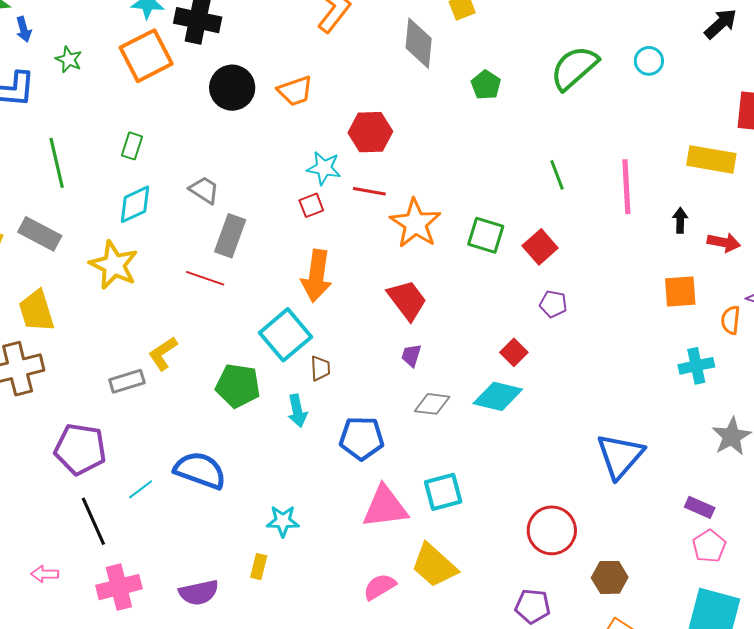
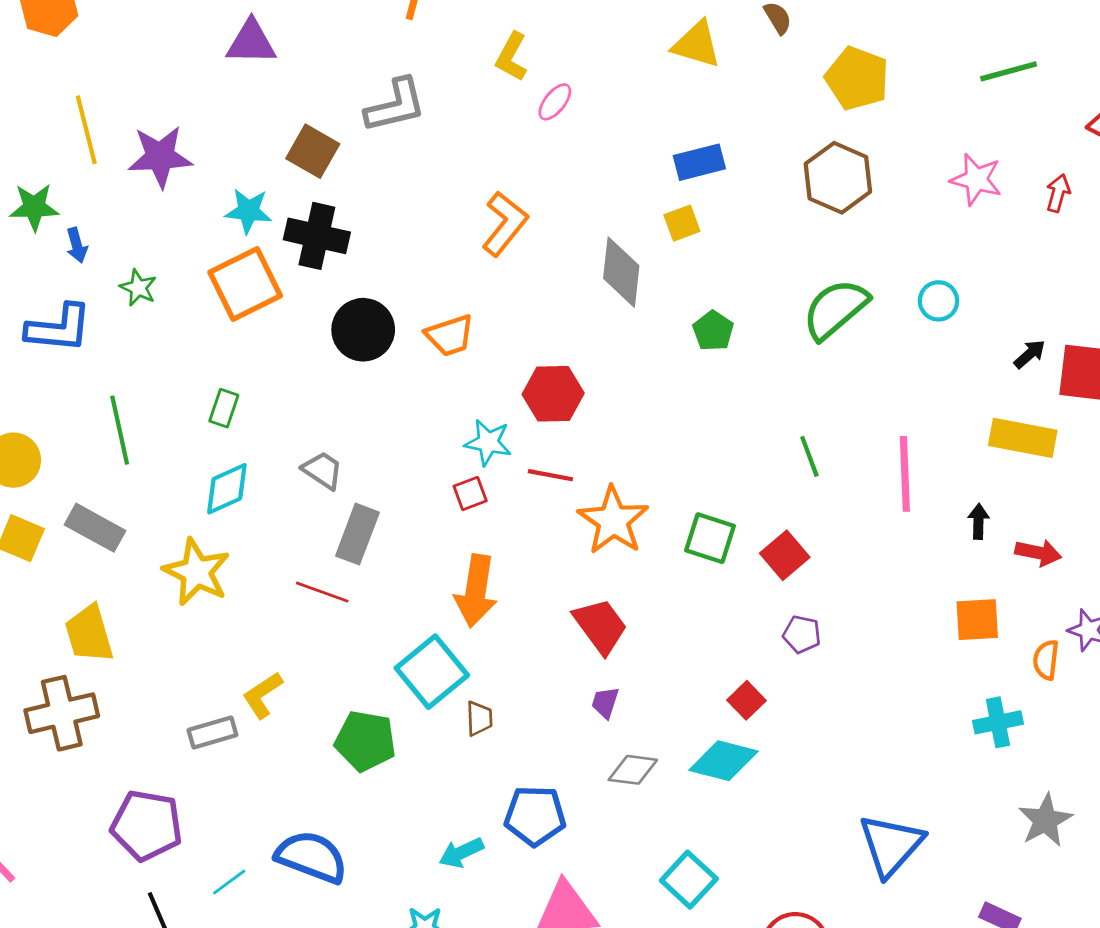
black arrow: (721, 24) -> (1030, 354), moved, size x0.7
cyan arrow: (297, 411) -> (461, 853), moved, turned 76
cyan square: (443, 492) -> (689, 880), moved, turned -33

